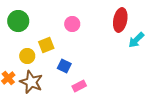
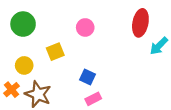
yellow circle: (27, 56) -> (24, 65), moved
blue square: (64, 66) -> (87, 77), moved

